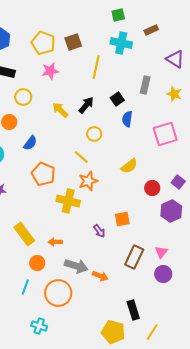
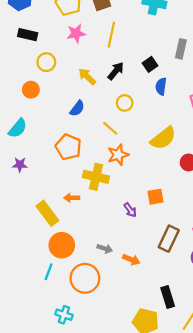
yellow line: (96, 67) -> (111, 35), moved
blue semicircle: (30, 143) -> (77, 108), moved
yellow semicircle: (129, 166) -> (163, 138), size x1.4
orange arrow: (55, 242) -> (72, 198), moved
orange circle: (37, 263) -> (62, 245), size x1.5
gray arrow: (76, 266) -> (105, 249), size x0.6

